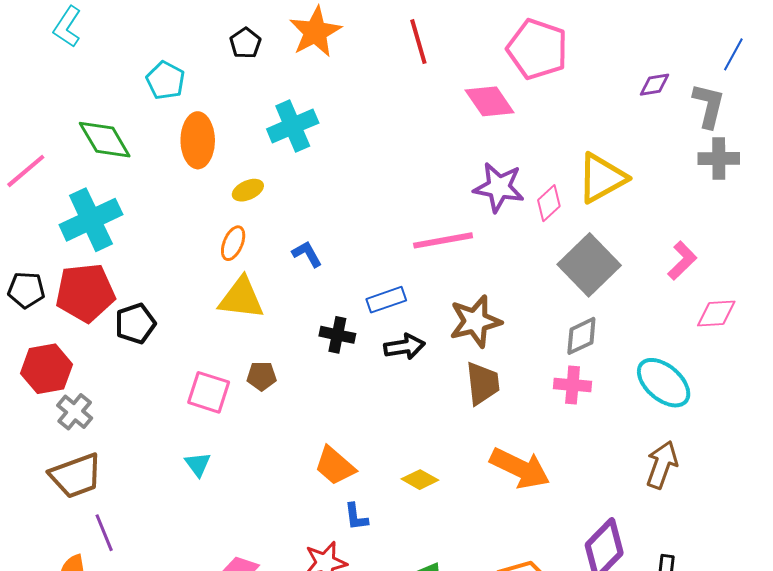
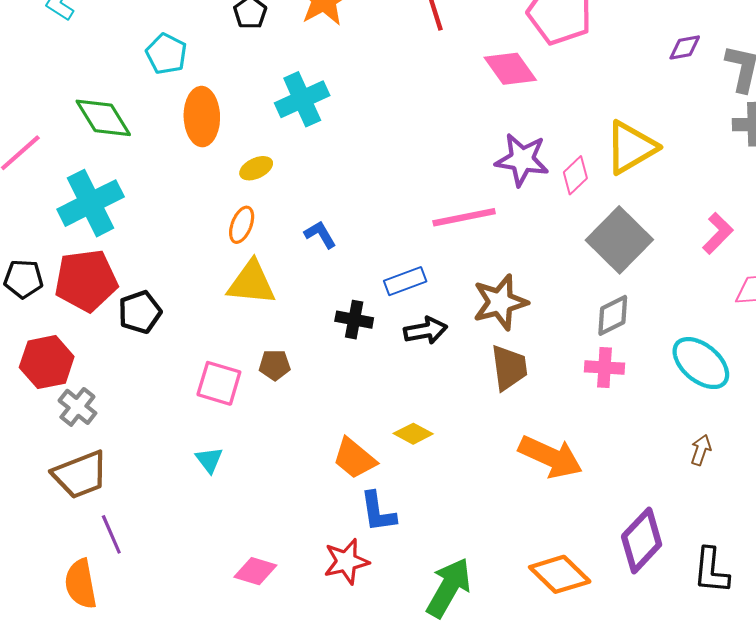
brown arrow: (662, 465) -> (701, 450), size x0.6
yellow diamond: (420, 480) -> (413, 434), moved
blue L-shape: (356, 517) -> (378, 512), size x1.4

